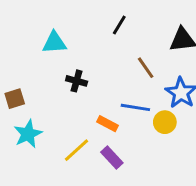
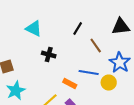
black line: (119, 25) -> (78, 28), moved
cyan triangle: (54, 43) -> (34, 28), turned 30

